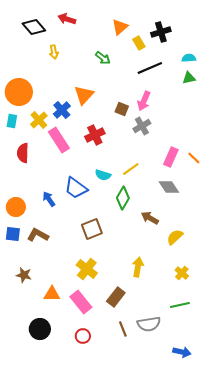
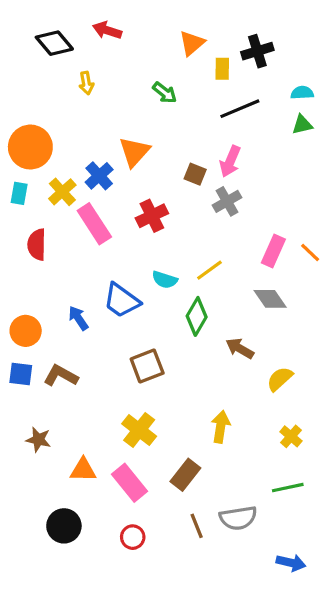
yellow rectangle: (139, 43) -> (222, 69), turned 32

